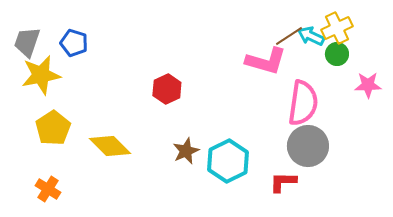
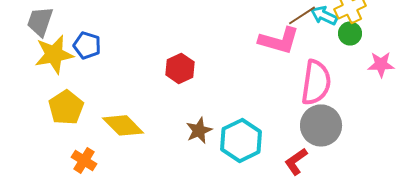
blue pentagon: (74, 43) -> (87, 45), moved
red L-shape: (283, 182) -> (296, 161), turned -36
orange cross: (48, 189) -> (84, 160), moved

